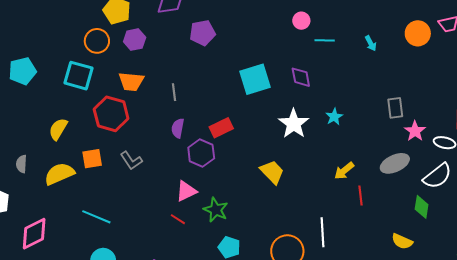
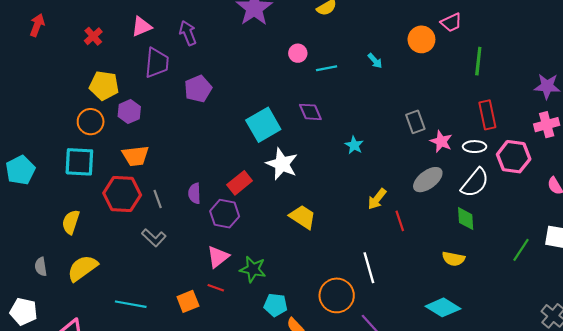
gray line: (174, 92) -> (158, 199), moved
white star: (294, 124) -> (282, 164), moved
orange square: (92, 159) -> (188, 301), moved

